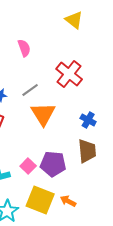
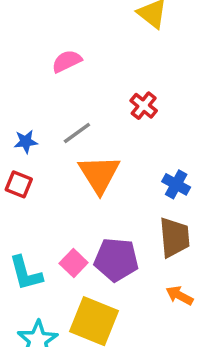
pink semicircle: (24, 48) -> (67, 61), turned -96
red cross: (69, 74) -> (144, 106), size x0.6
orange arrow: (68, 201) -> (180, 296), moved

